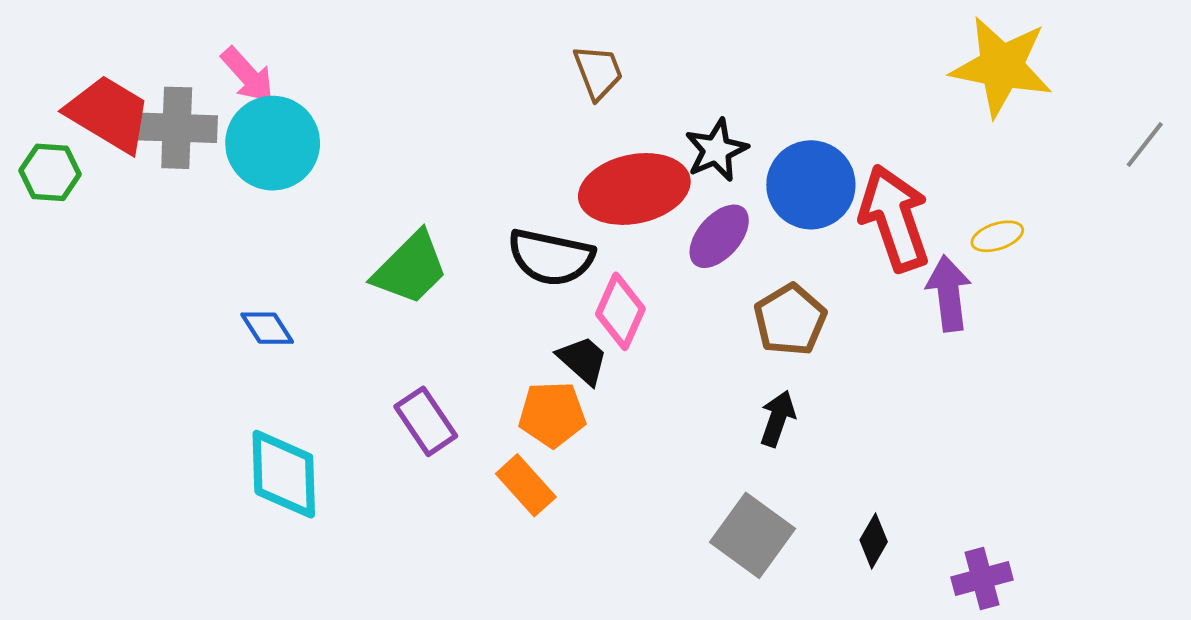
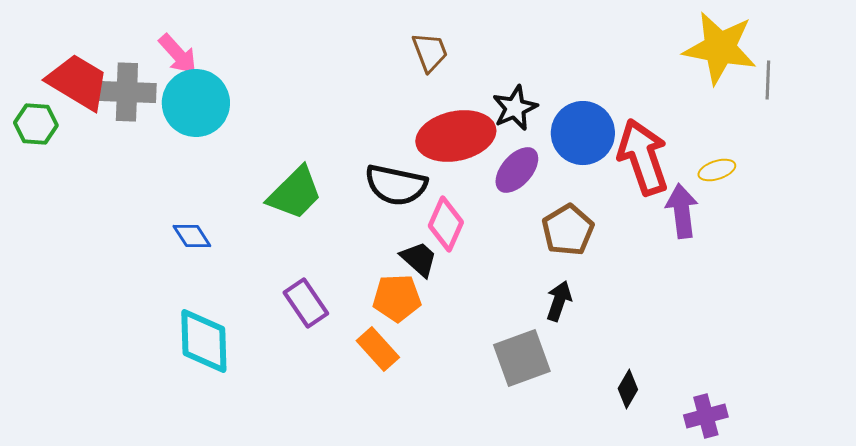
gray line: (1145, 144) -> (768, 80), moved, turned -36
gray square: (753, 535) -> (522, 358), moved, turned 34

